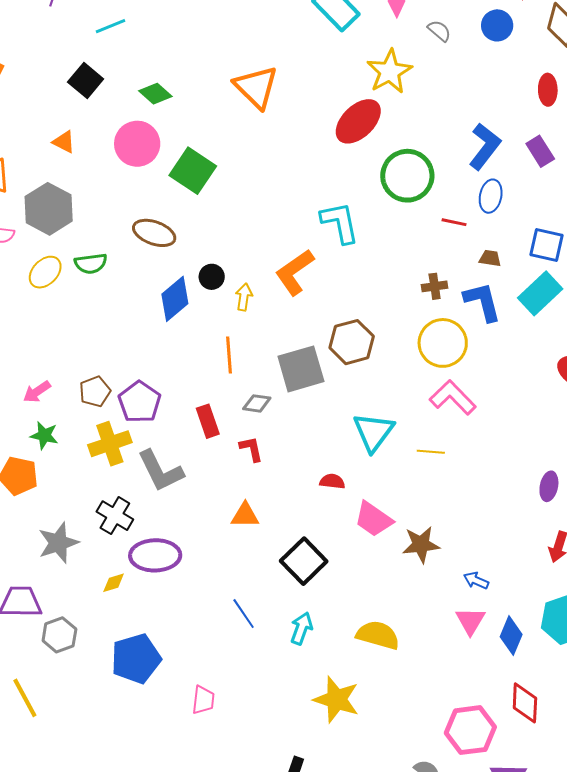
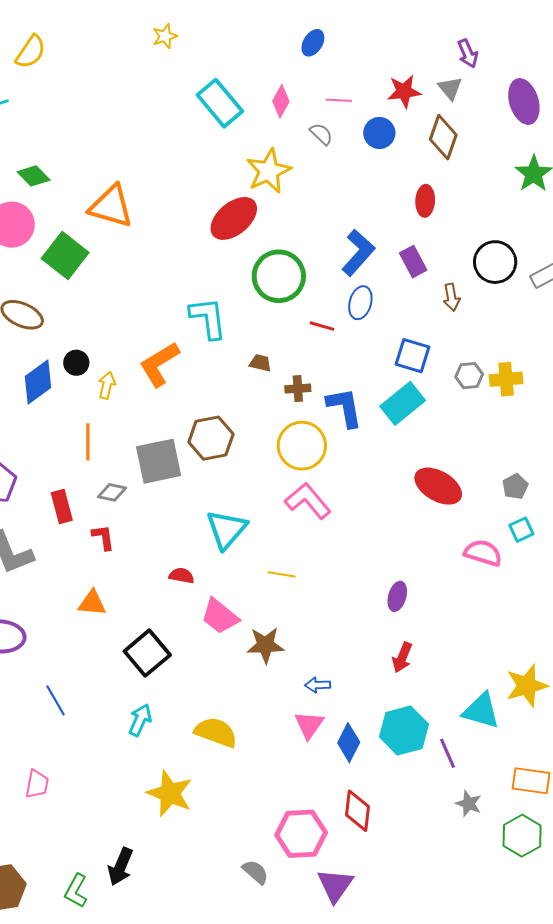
orange triangle: (256, 87) -> (111, 206), moved, turned -33
brown trapezoid: (490, 258) -> (260, 363), moved
yellow line: (431, 452) -> (282, 574), moved
blue arrow: (476, 580) -> (318, 685), turned -30
blue line: (244, 614) -> (55, 700), moved

